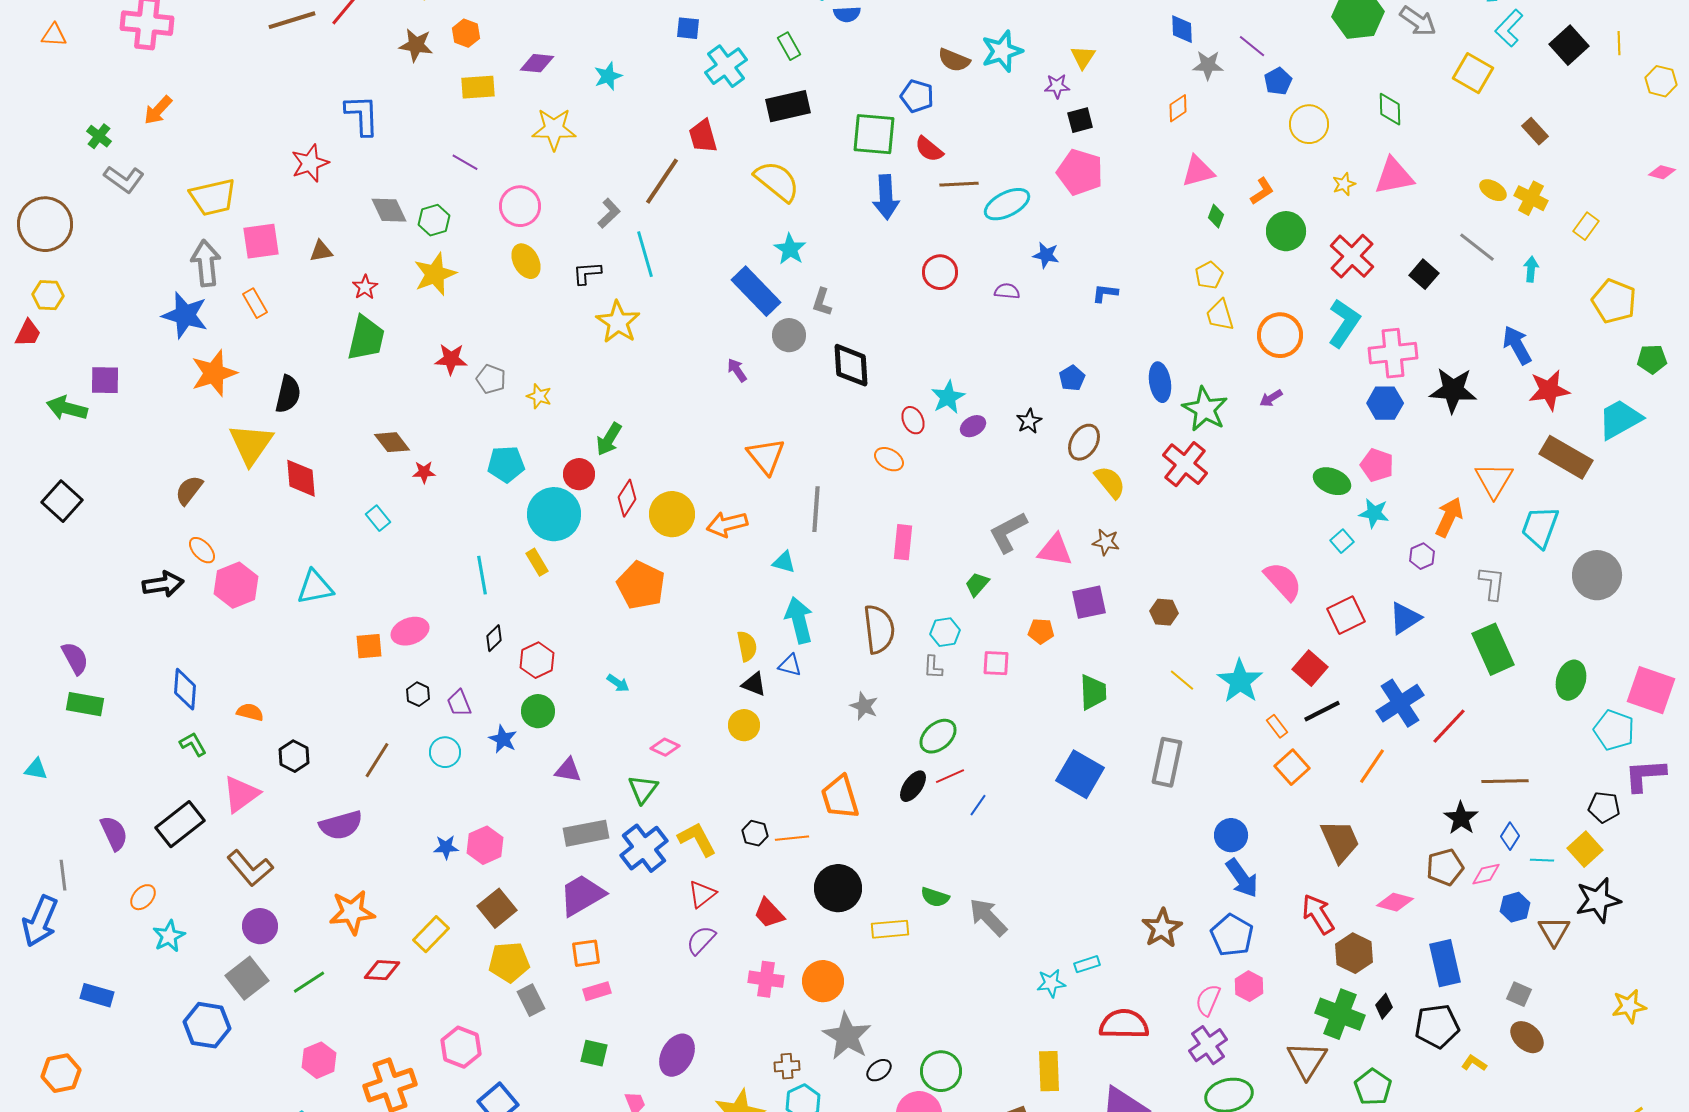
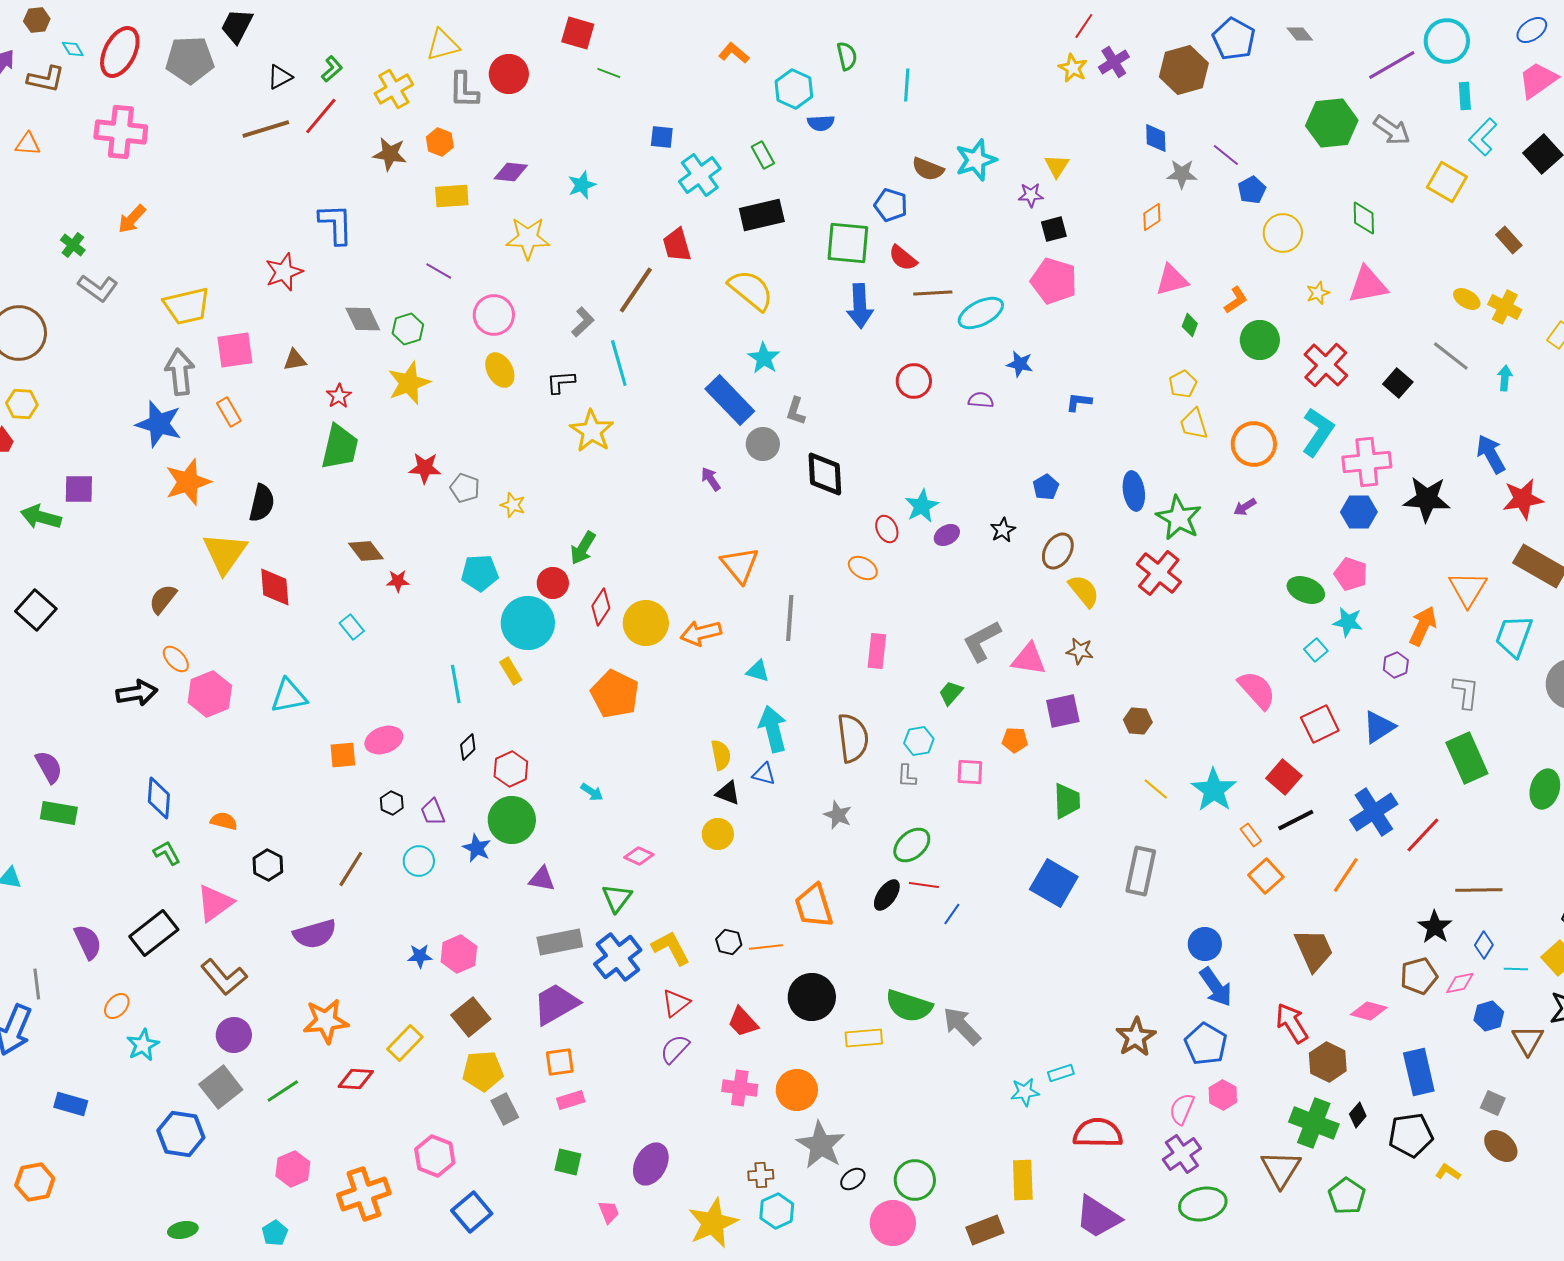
green circle: (538, 711) -> (512, 820), size x1.4
red line: (950, 776) -> (924, 885), turned 32
green semicircle: (935, 897) -> (909, 1006), size x1.6

